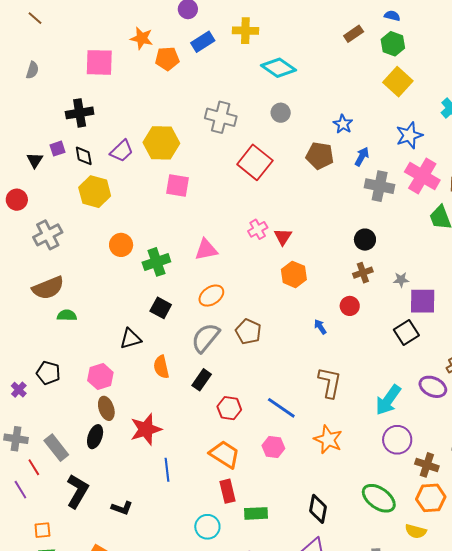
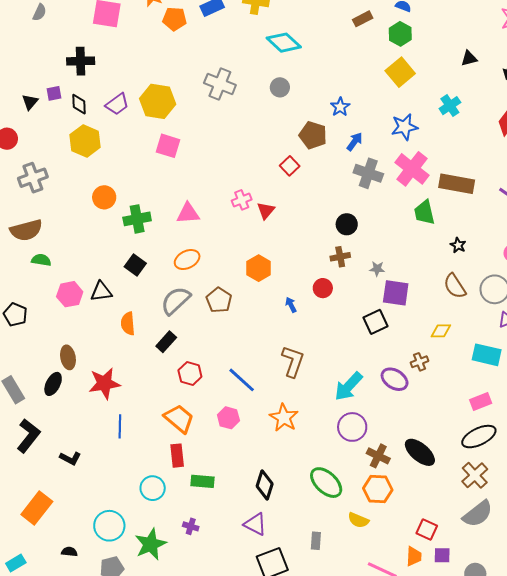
red square: (255, 162) -> (290, 166), moved, size x0.6
orange hexagon: (294, 274) -> (259, 268), moved
pink hexagon: (100, 377) -> (70, 294), moved

